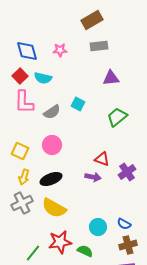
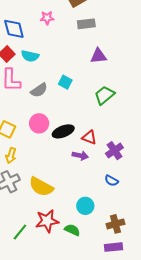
pink star: (60, 50) -> (47, 18), moved
black ellipse: (51, 179) -> (63, 131), moved
blue semicircle: (124, 224) -> (111, 181), moved

